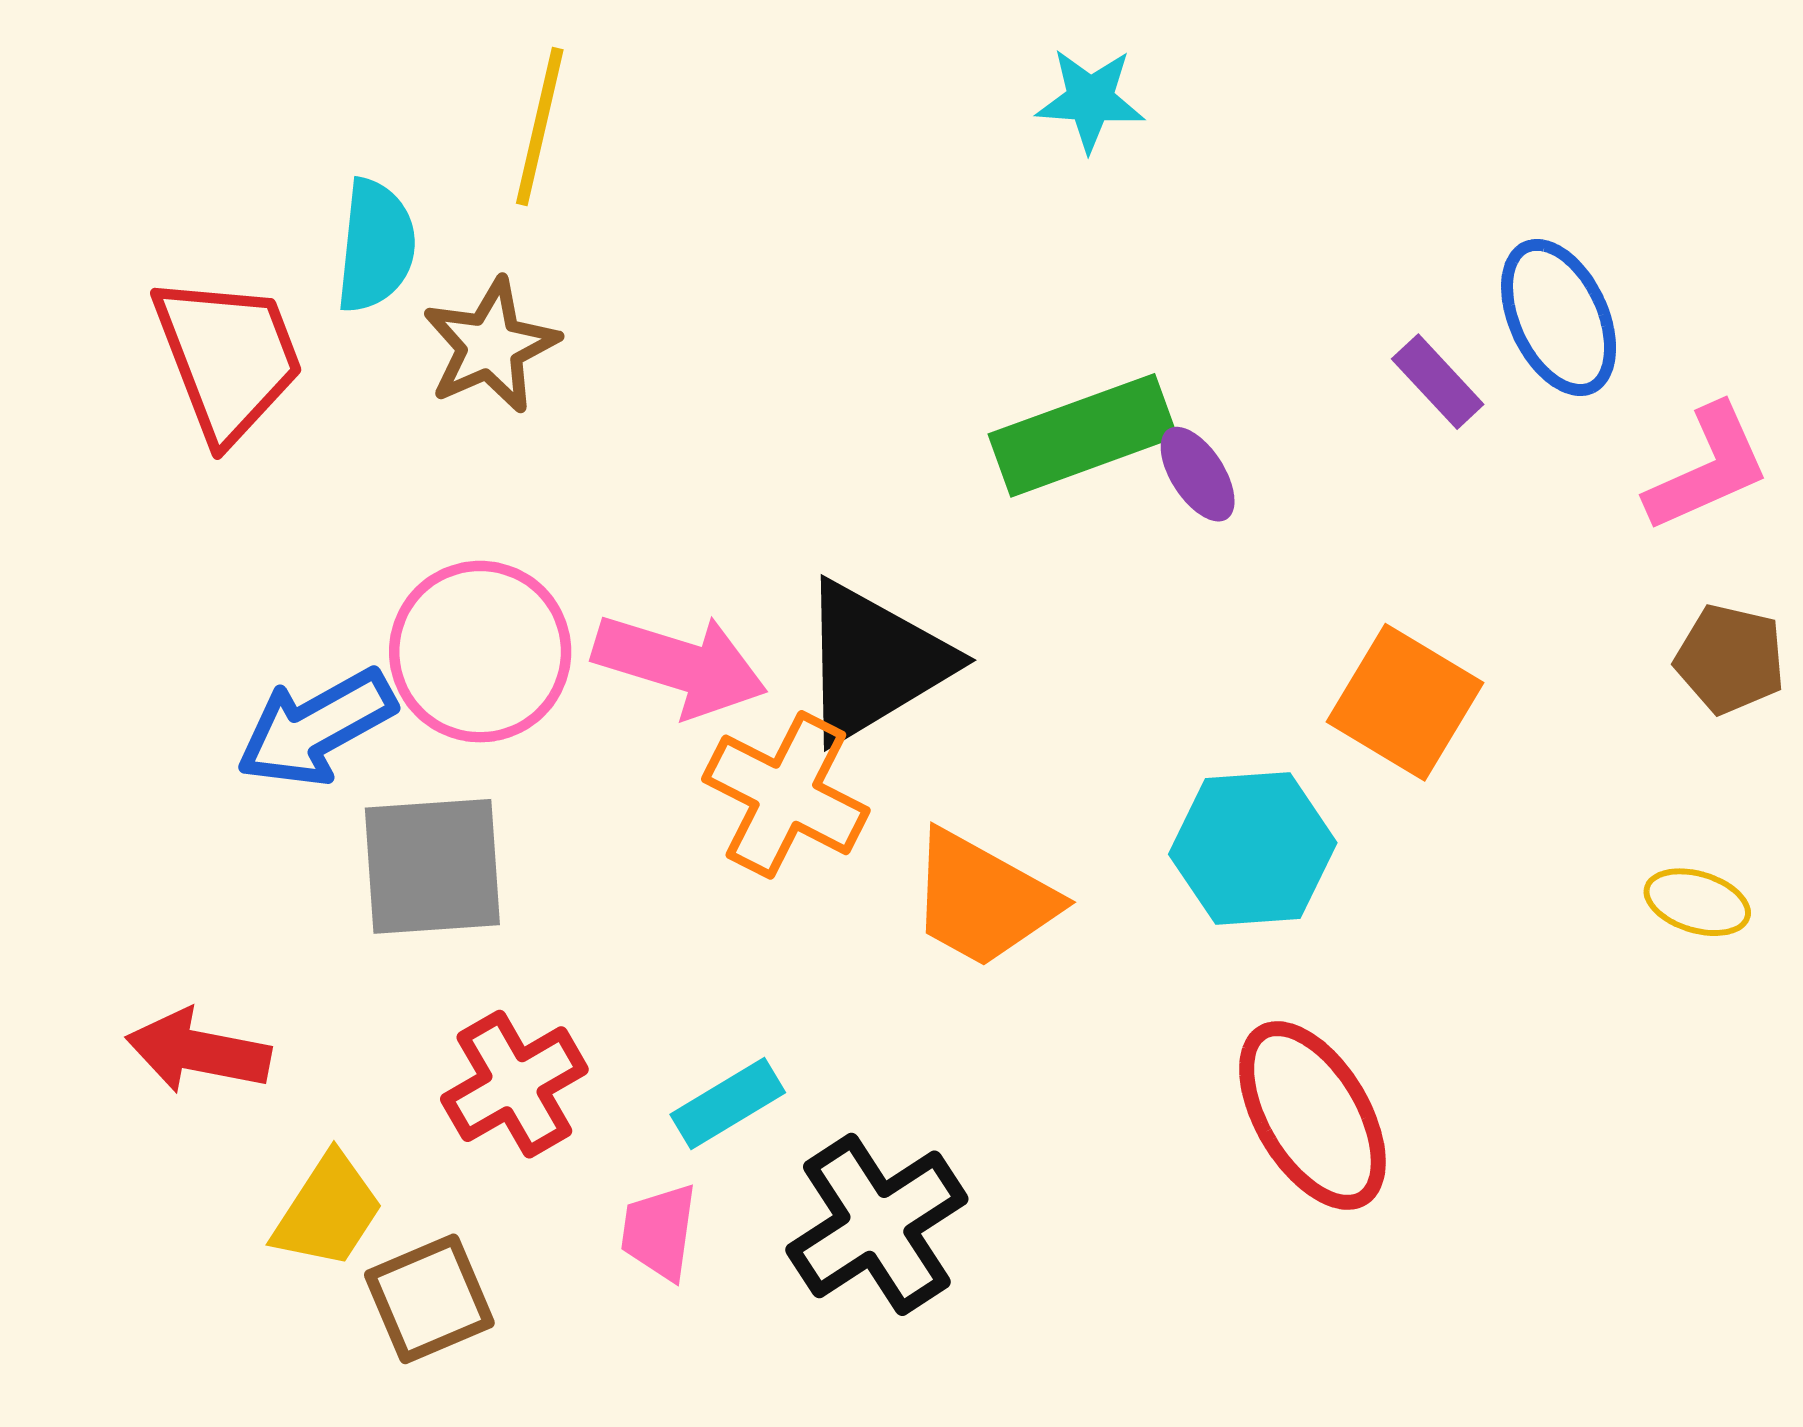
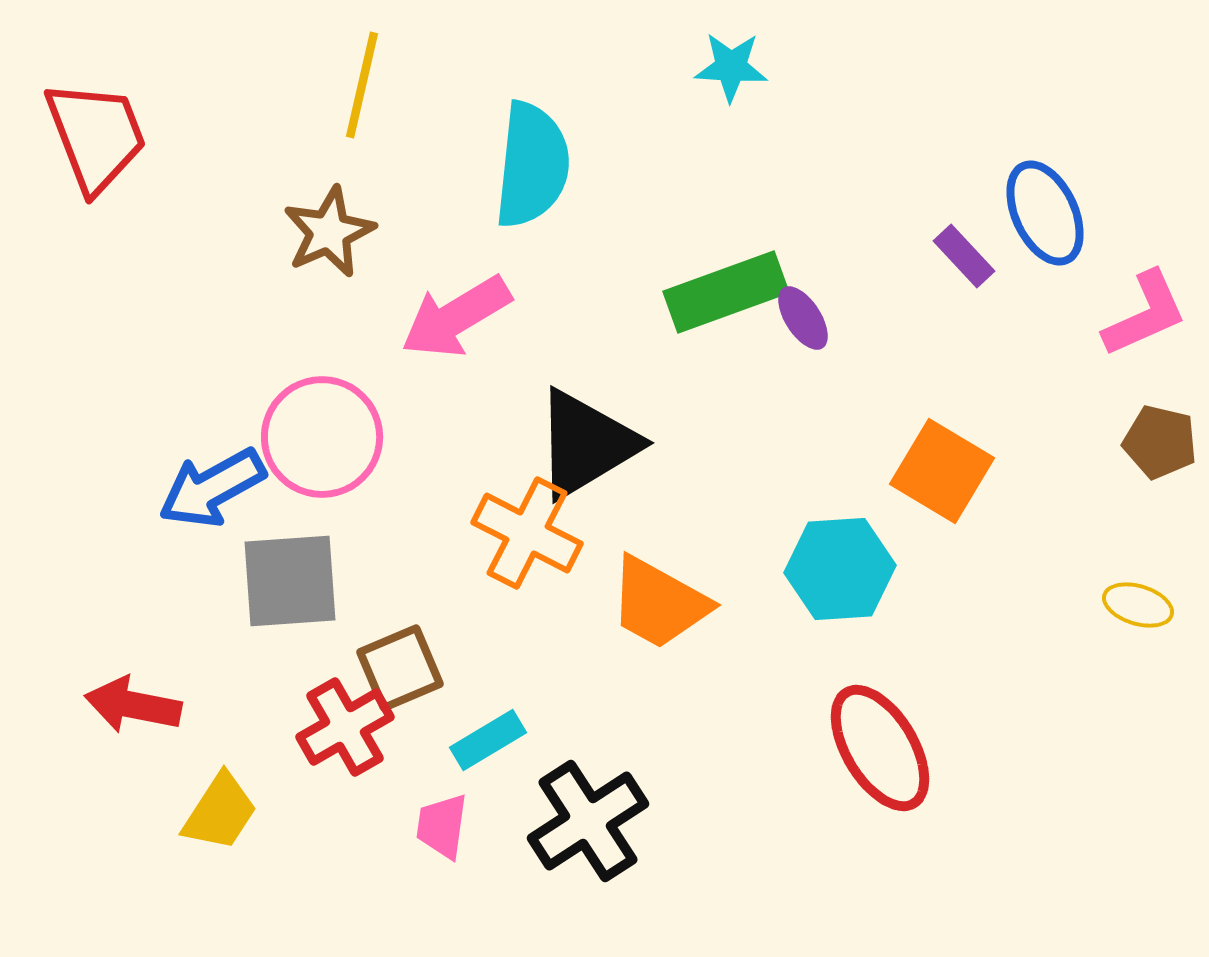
cyan semicircle: (376, 246) -> (532, 165), moved, size x1.4
red trapezoid: (228, 358) -> (96, 136), moved
pink arrow: (680, 665) -> (456, 317), moved, turned 132
brown square: (429, 1299) -> (400, 668), moved

